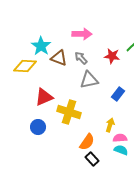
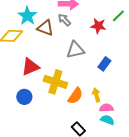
gray arrow: (81, 58) -> (64, 20), moved
yellow arrow: (110, 125) -> (96, 95), turned -32
orange semicircle: (87, 142) -> (75, 96), moved

